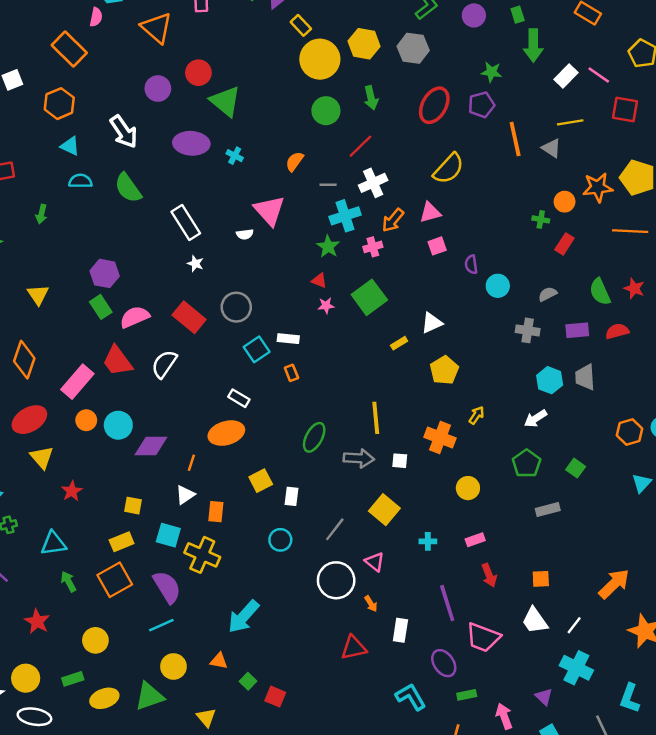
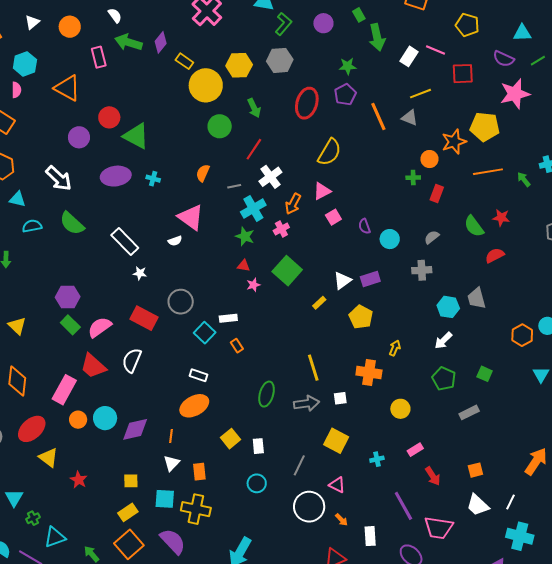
purple rectangle: (577, 330) -> (370, 279), moved
cyan triangle: (54, 543) -> (55, 537), moved

